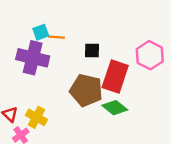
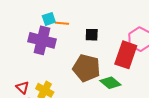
red rectangle: (115, 77) -> (126, 55), moved

